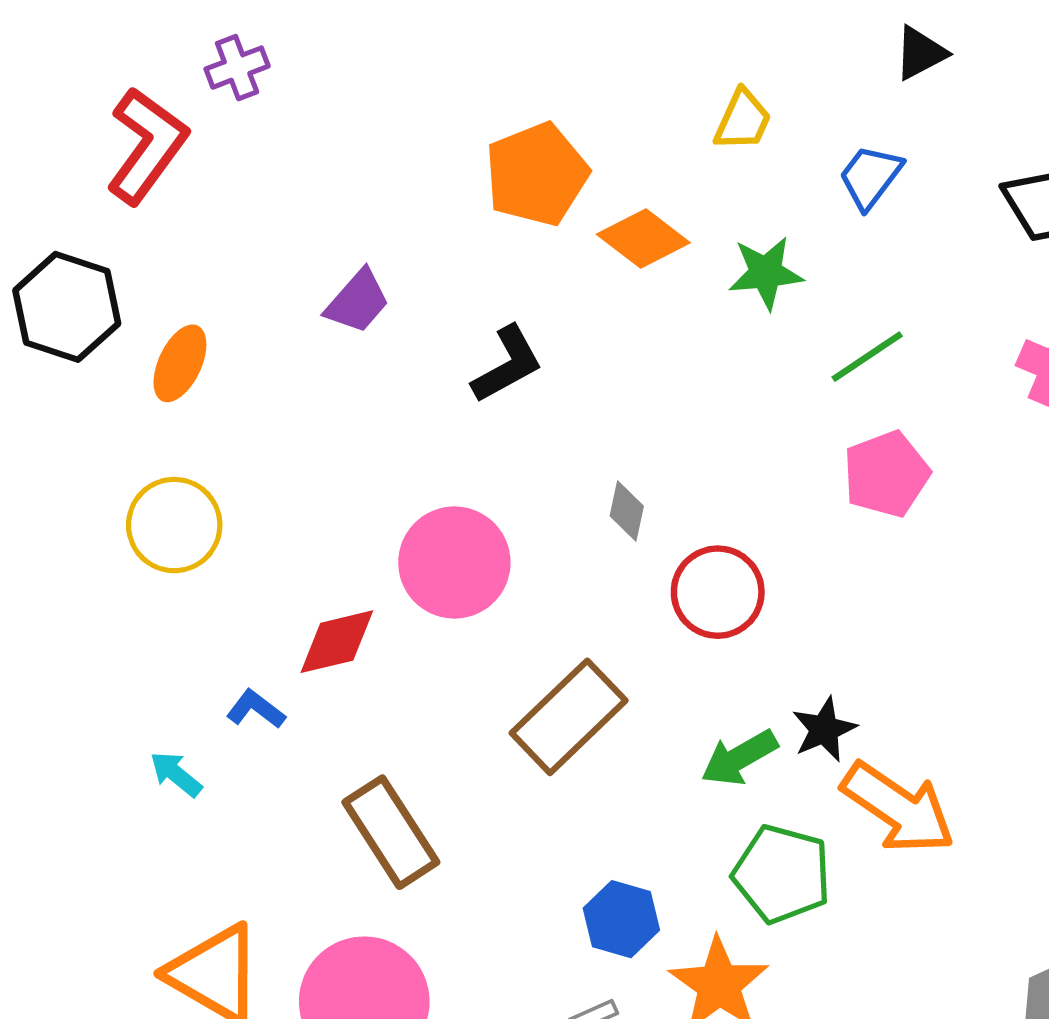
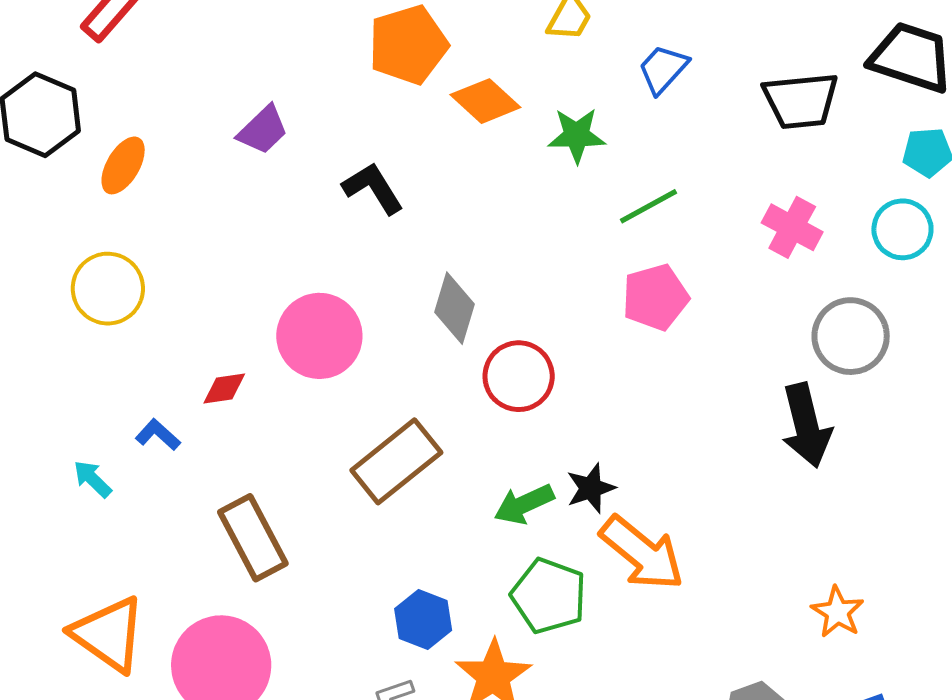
black L-shape: (507, 365) -> (373, 188), turned -98
gray diamond: (627, 511) -> (455, 308), size x1.5
red diamond: (337, 642) -> (224, 389), size x0.7

